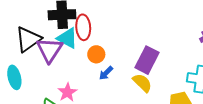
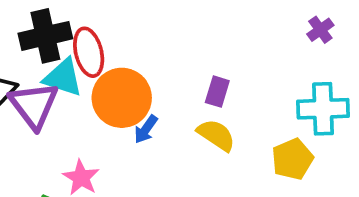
orange circle: (96, 54) -> (122, 98), size x1.8
purple rectangle: (147, 60) -> (217, 92), size x0.6

